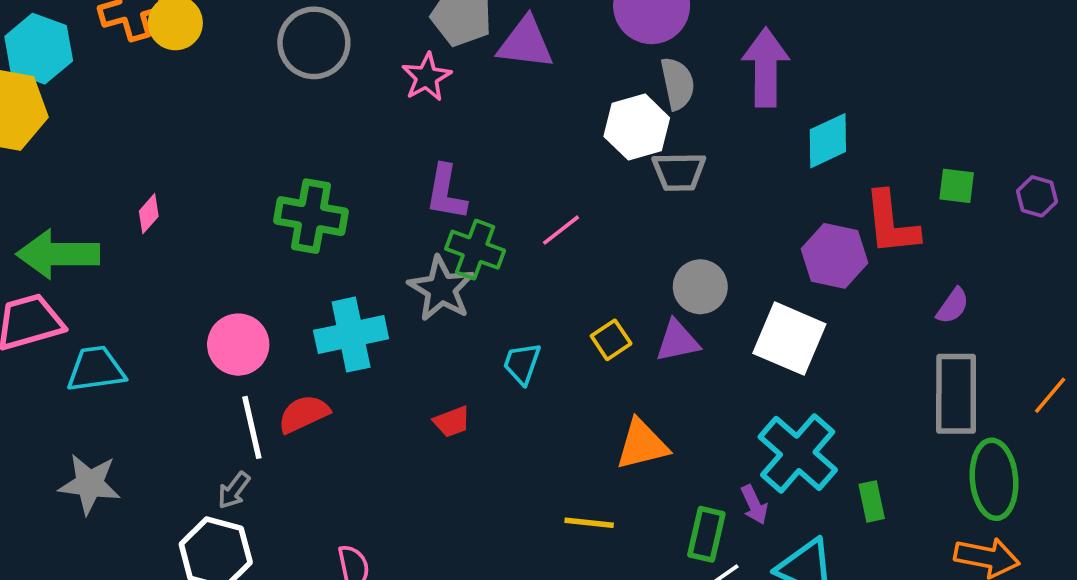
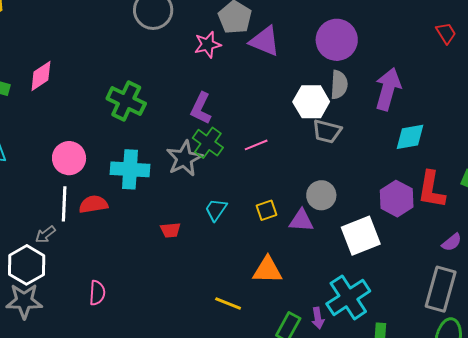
pink diamond: (149, 214) -> (41, 76), size x1.5
white square: (789, 339) -> (361, 236), turned 30

